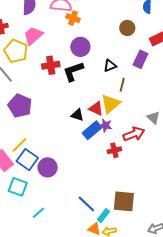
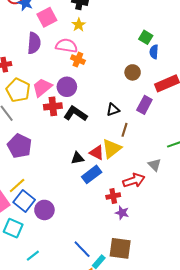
pink trapezoid: (33, 36) -> (42, 87), moved
purple circle: (80, 47) -> (67, 87), moved
black L-shape: (73, 71) -> (75, 114), turned 50
black triangle: (77, 115) -> (77, 158), turned -32
purple star: (106, 125) -> (122, 213), moved

